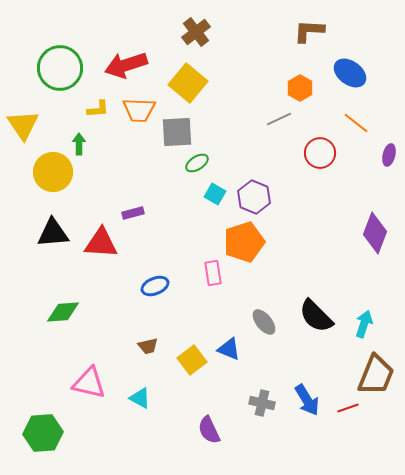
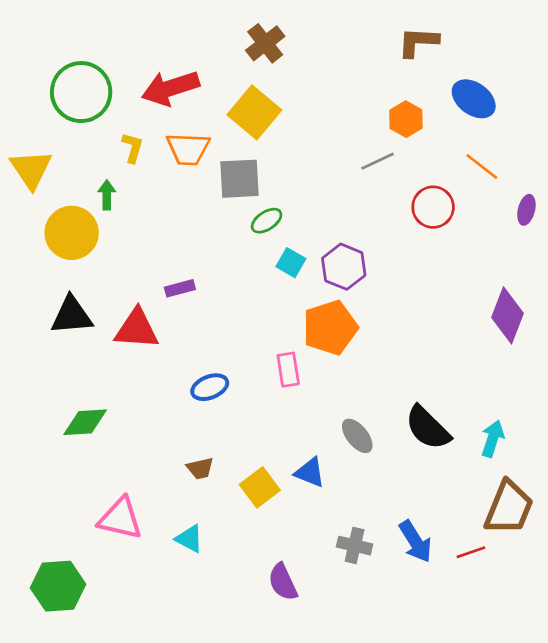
yellow L-shape: (98, 109) -> (133, 148), turned -70

